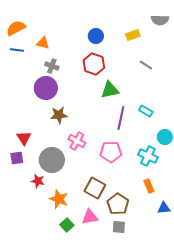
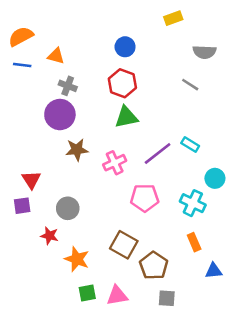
gray semicircle: (160, 20) -> (204, 52), moved
yellow rectangle: (133, 35) -> (173, 18), moved
green triangle: (110, 90) -> (126, 117), moved
purple line: (121, 118) -> (158, 154), turned 40
pink cross: (77, 141) -> (115, 163), moved, turned 36
gray circle: (52, 160) -> (68, 208), size x0.7
pink triangle: (90, 217) -> (117, 296), moved
green square: (67, 225) -> (87, 293), turned 32
gray square: (119, 227) -> (167, 298), moved

